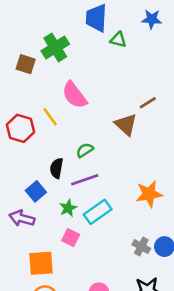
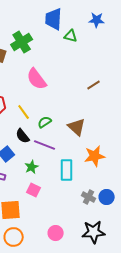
yellow line: (50, 117) -> (24, 112), moved
brown triangle: (126, 125) -> (77, 127), moved
black semicircle: (57, 168) -> (23, 136), turned -49
purple line: (85, 180) -> (45, 145), turned 40
cyan rectangle: (98, 212) -> (67, 170), moved, turned -55

